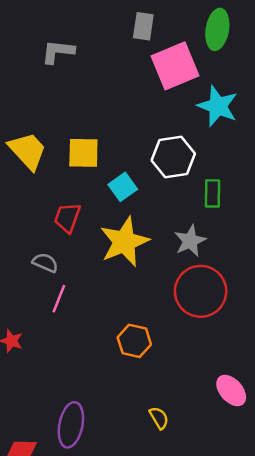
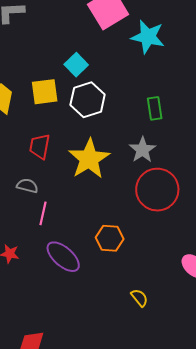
white hexagon: (173, 157) -> (88, 100), moved
cyan square: (123, 187) -> (76, 65), moved
purple ellipse: (71, 425) -> (63, 257), moved, turned -51

